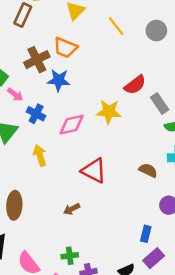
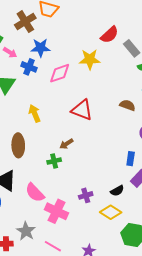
blue star: (59, 80) -> (40, 48), moved
yellow arrow: (40, 155) -> (35, 113), moved
green cross: (70, 256) -> (54, 161), moved

